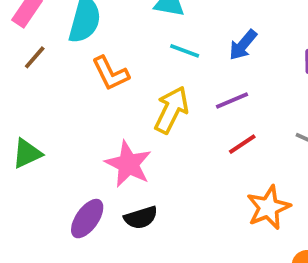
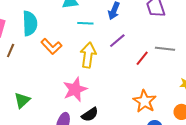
red line: (242, 144) -> (142, 58), moved
pink star: (128, 164) -> (75, 89), turned -30
orange star: (268, 207) -> (145, 101), moved

